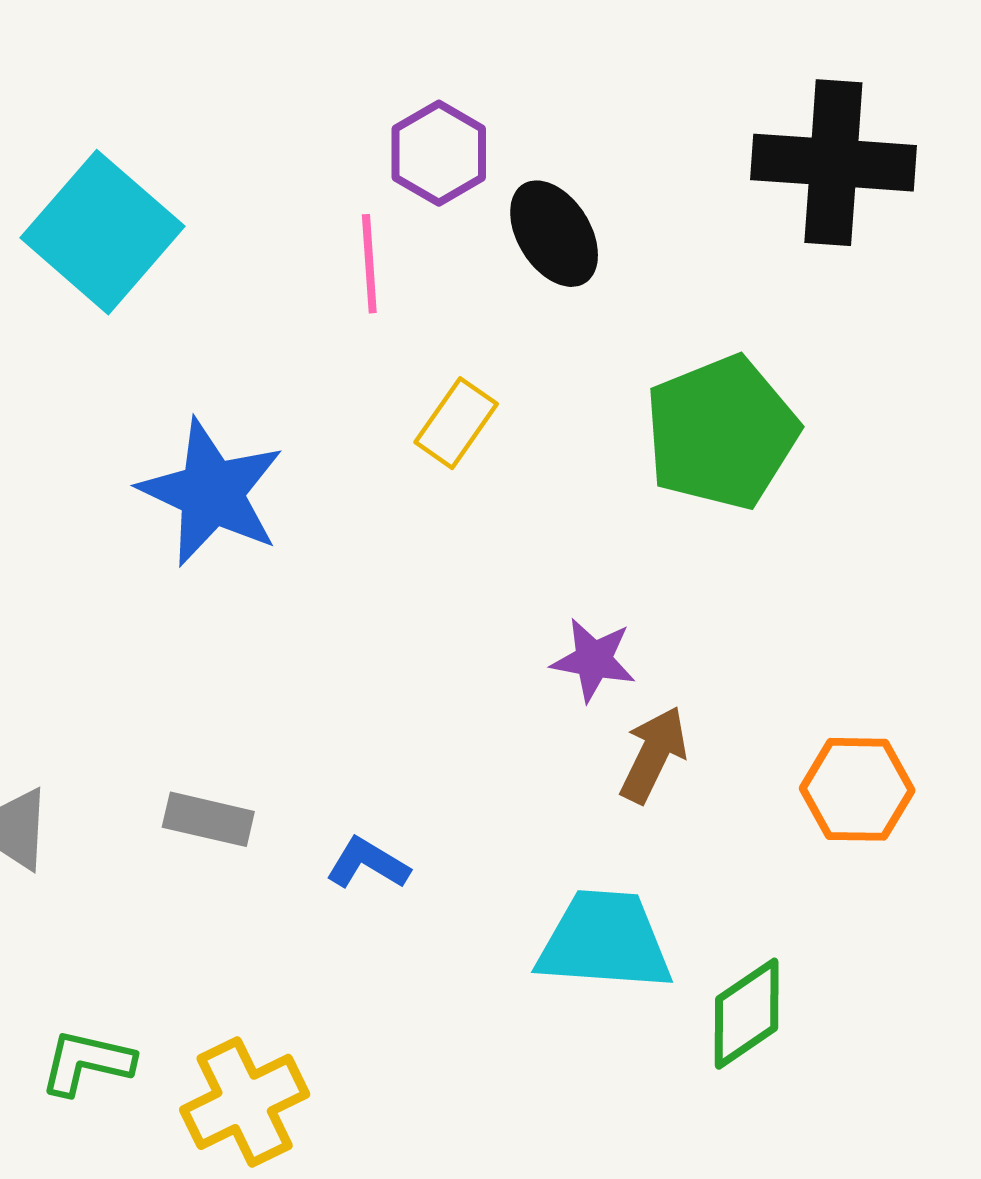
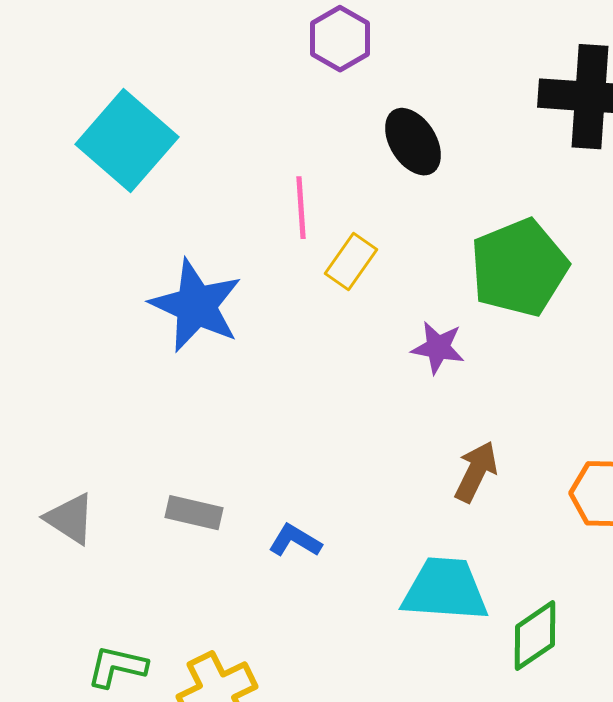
purple hexagon: (439, 153) -> (340, 39), moved
pink line: (369, 264) -> (301, 208), moved
purple star: (593, 660) -> (438, 348), moved

